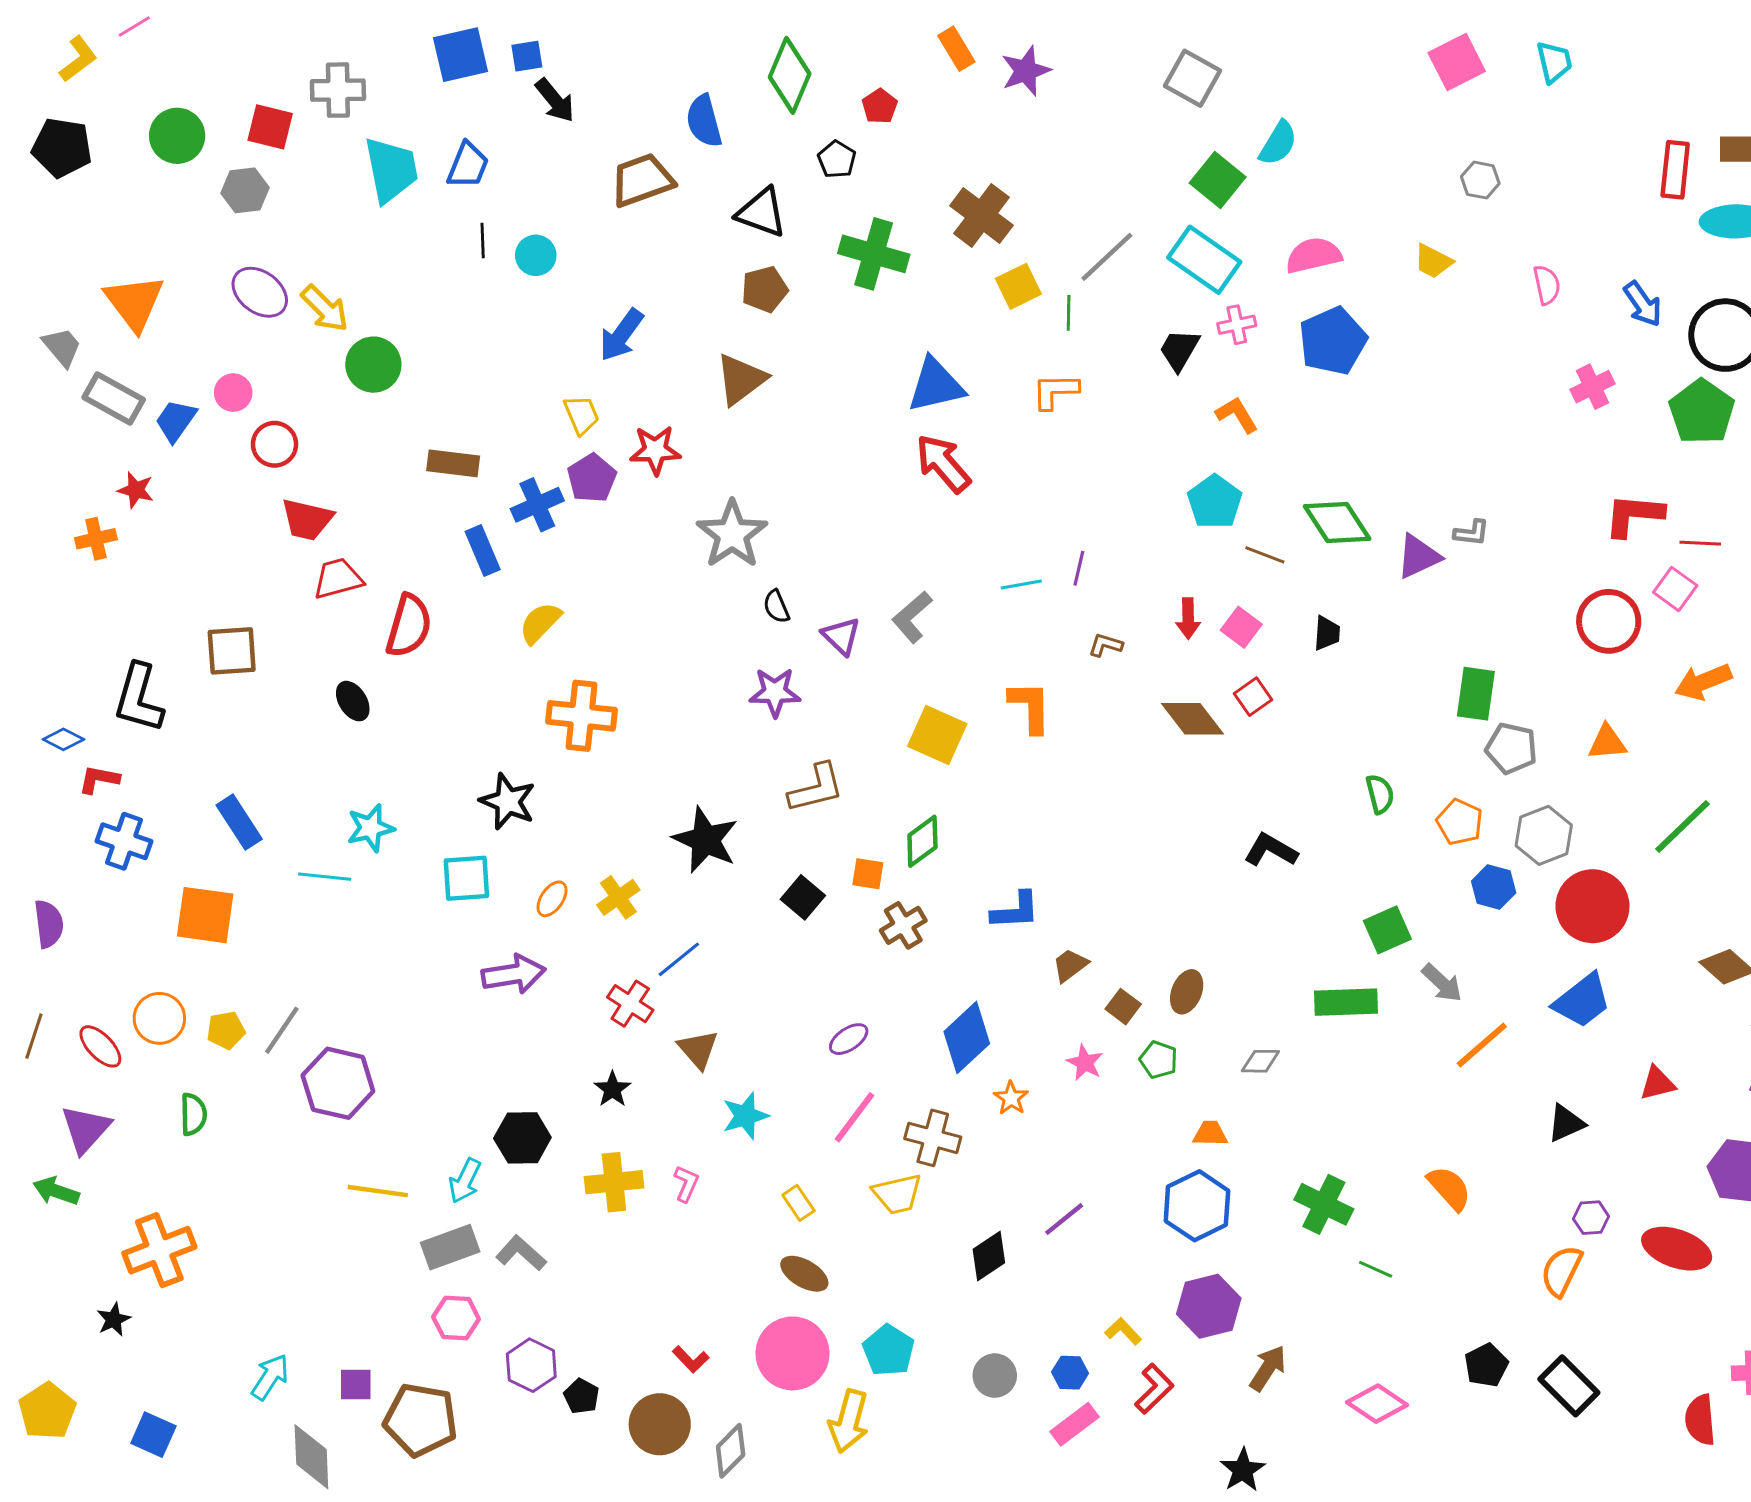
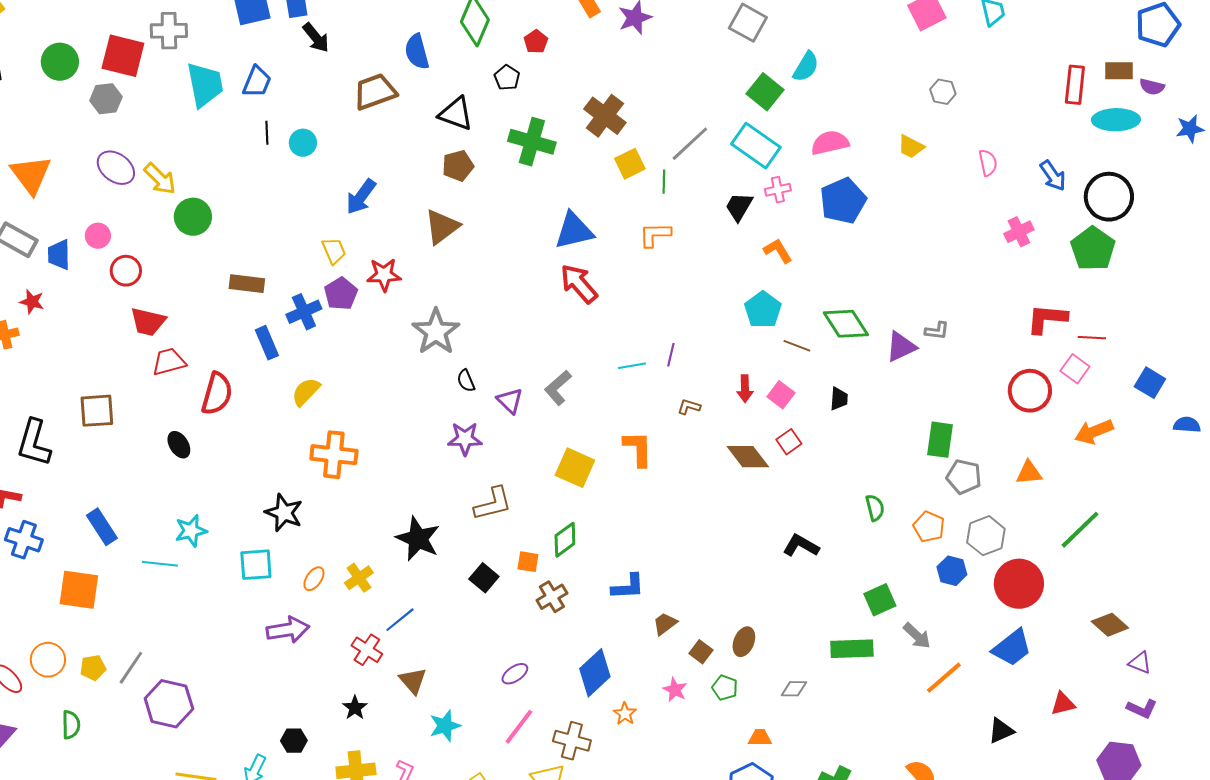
red square: (270, 127) -> (123, 56), size x1.4
blue trapezoid: (176, 421) -> (59, 255), turned -36
black hexagon: (522, 1138) -> (294, 741), size x0.7

